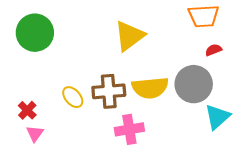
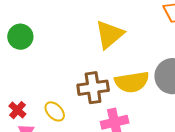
green circle: (35, 33) -> (20, 37), size x0.7
yellow ellipse: (73, 97) -> (55, 111), moved

